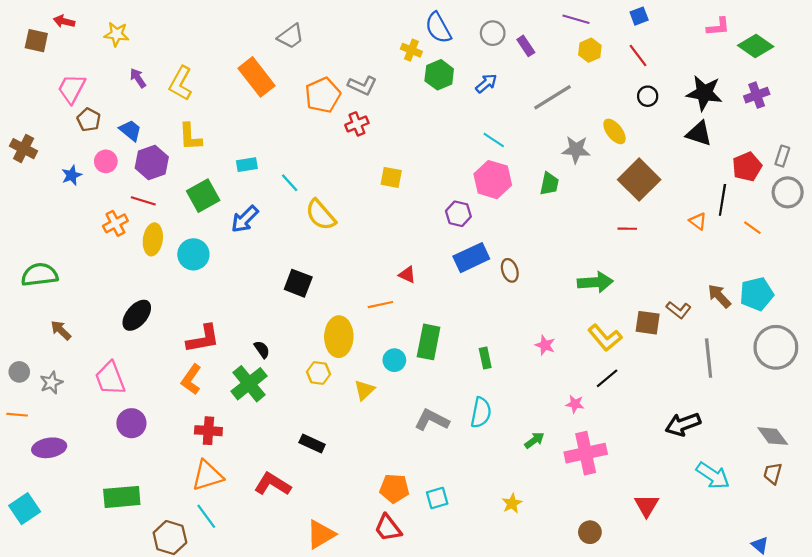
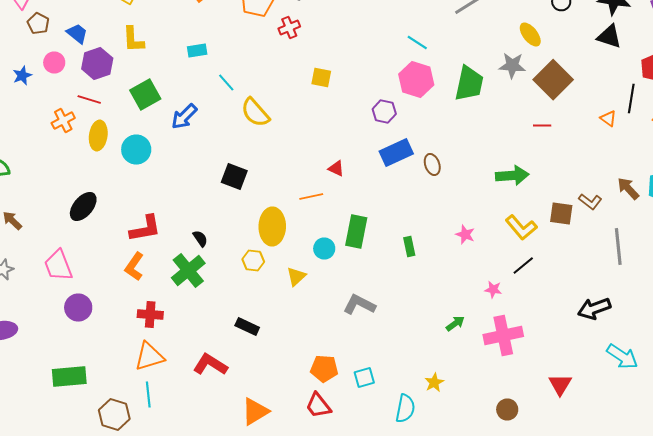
gray star: (576, 150) -> (512, 66), moved
cyan rectangle: (247, 165) -> (197, 50), moved
green trapezoid: (549, 184) -> (469, 84), size x1.6
cyan semicircle: (481, 413) -> (405, 408), moved
cyan line: (206, 516) -> (148, 394), turned 30

